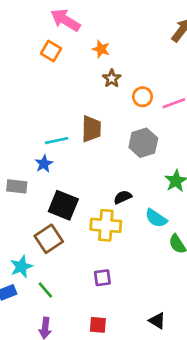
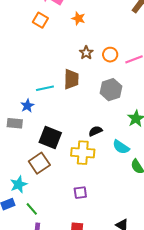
brown star: (112, 78) -> (86, 53), moved
blue star: (44, 164) -> (27, 106), moved
green line: (45, 290) -> (32, 209), moved

